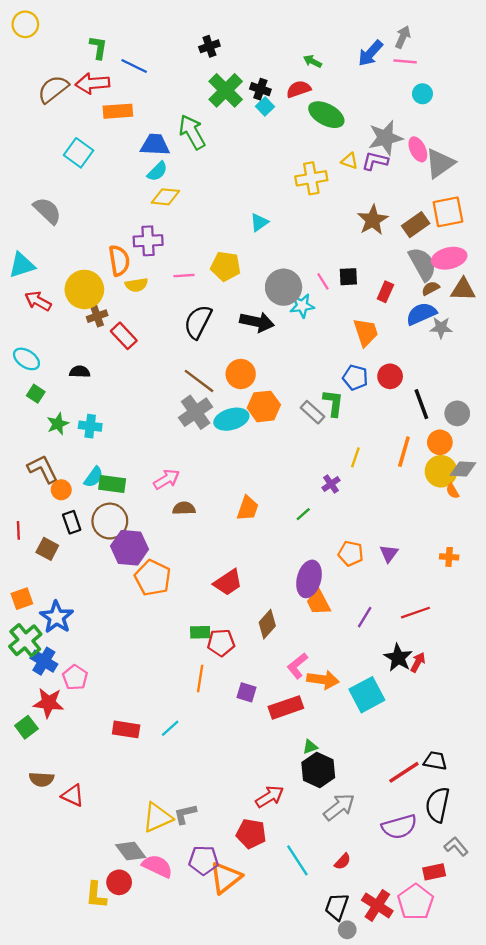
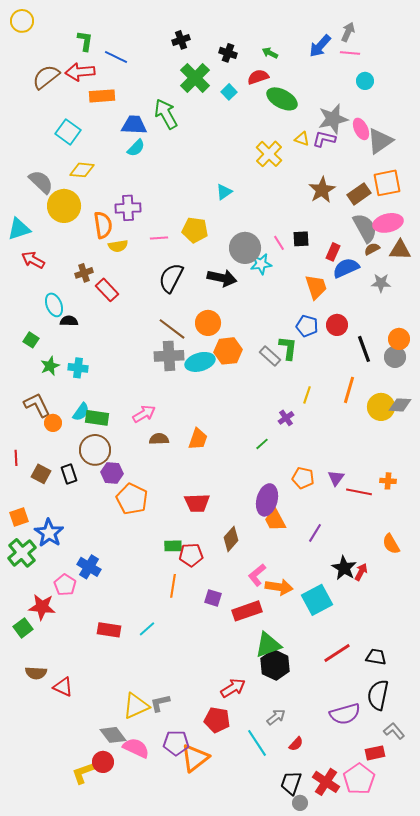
black cross: (260, 89) -> (228, 53), moved
yellow cross: (311, 178) -> (269, 154), turned -36
yellow diamond: (165, 197) -> (82, 170), moved
yellow circle: (84, 289) -> (64, 206), moved
blue semicircle: (421, 314) -> (346, 268), moved
cyan ellipse: (26, 359) -> (54, 305), moved, turned 35
gray cross: (196, 412) -> (169, 356), turned 32
orange circle: (440, 442) -> (399, 339), moved
orange semicircle: (453, 491) -> (391, 544), moved, size x1.5
orange trapezoid: (248, 508) -> (198, 439), moved
black rectangle: (72, 522) -> (69, 474), moved
purple hexagon: (130, 548) -> (112, 473), size x0.7
red trapezoid: (228, 582) -> (197, 503), turned 32
red line: (416, 613) -> (359, 492), moved, turned 30
blue cross: (44, 661) -> (89, 567), moved
green triangle: (310, 747) -> (268, 645), size x2.0
red line: (404, 772) -> (337, 653), moved
gray arrow: (339, 807) -> (276, 717), moved, size x0.7
yellow L-shape: (96, 895) -> (83, 773), turned 65

